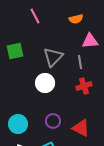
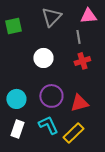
gray triangle: (53, 57) -> (51, 17), moved
purple circle: (53, 121) -> (51, 96), size x1.5
red triangle: (81, 128) -> (79, 103), turned -42

